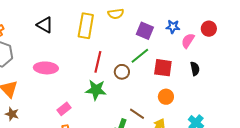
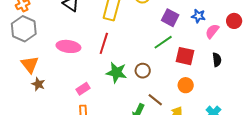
red line: (98, 62) -> (104, 43), moved
brown circle: (122, 72) -> (143, 71), moved
brown star: (12, 114) -> (38, 84), moved

